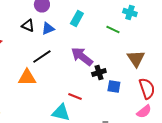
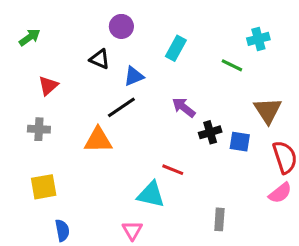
cyan cross: (130, 12) -> (258, 39), turned -32
blue triangle: (48, 28) -> (134, 76), moved
purple arrow: (82, 56) -> (184, 107), size x0.7
blue square: (114, 86) -> (240, 142), moved

